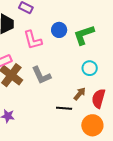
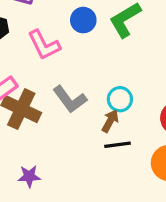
cyan circle: (90, 68) -> (120, 99), moved
brown arrow: (80, 94) -> (110, 121), moved

